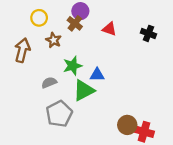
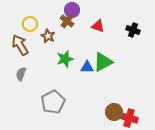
yellow circle: (39, 18) -> (30, 24), moved
brown arrow: (22, 50) -> (20, 45), turned -45
gray semicircle: (49, 83) -> (21, 74), moved, turned -48
green triangle: (84, 90) -> (103, 62), moved

